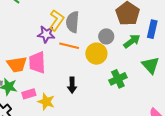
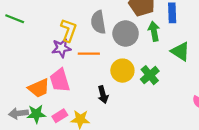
gray semicircle: (73, 22) -> (98, 22), moved
gray circle: (106, 36) -> (126, 34), size x1.5
green arrow: (132, 41) -> (154, 31), turned -48
yellow circle: (96, 54) -> (122, 71), moved

